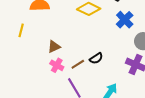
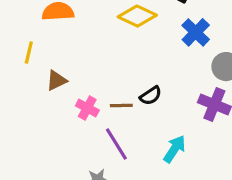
brown triangle: (54, 47) -> (56, 80), moved
brown line: (78, 64) -> (121, 106), turned 32

